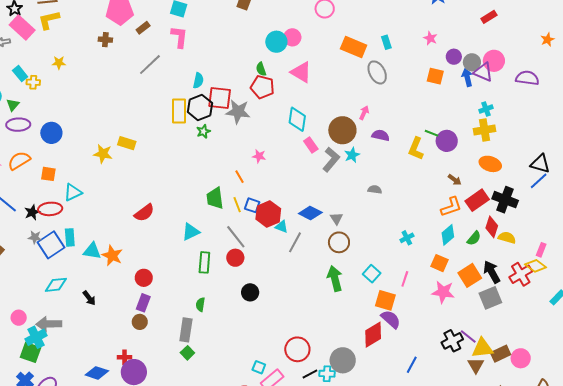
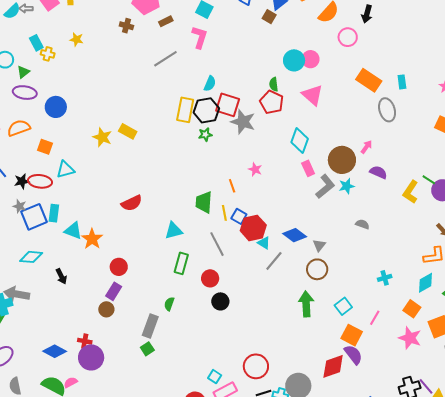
red circle: (235, 258) -> (210, 278), moved

